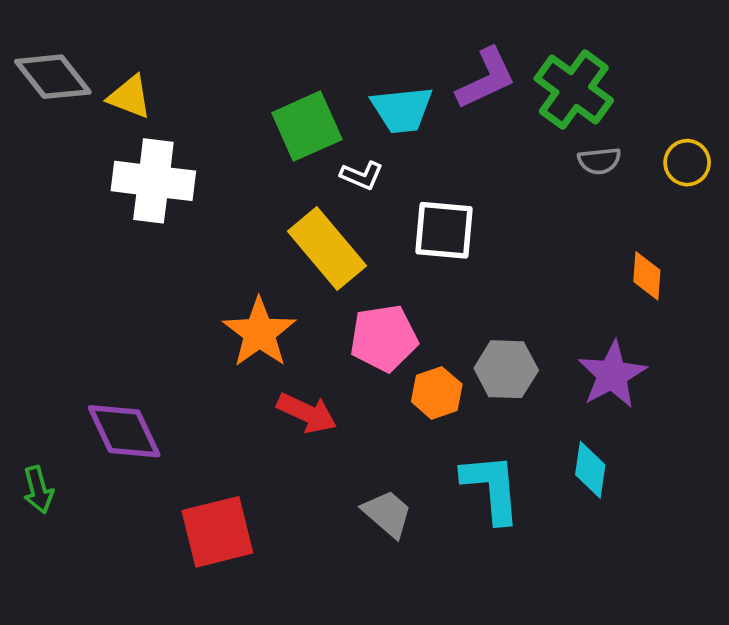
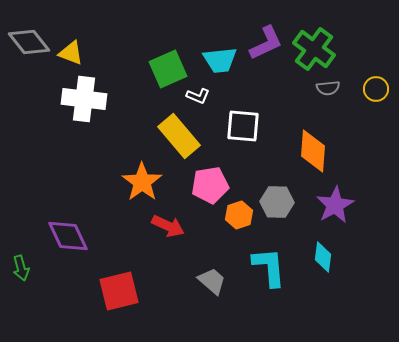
orange diamond: (647, 276) -> (313, 151), moved, size x1.6

